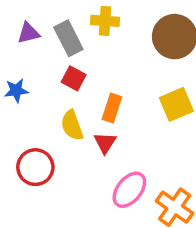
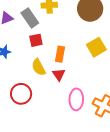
red square: (74, 78) -> (36, 40), turned -32
pink ellipse: (129, 190) -> (76, 99), turned -30

